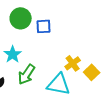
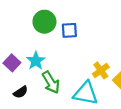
green arrow: (27, 74) -> (51, 82), turned -65

